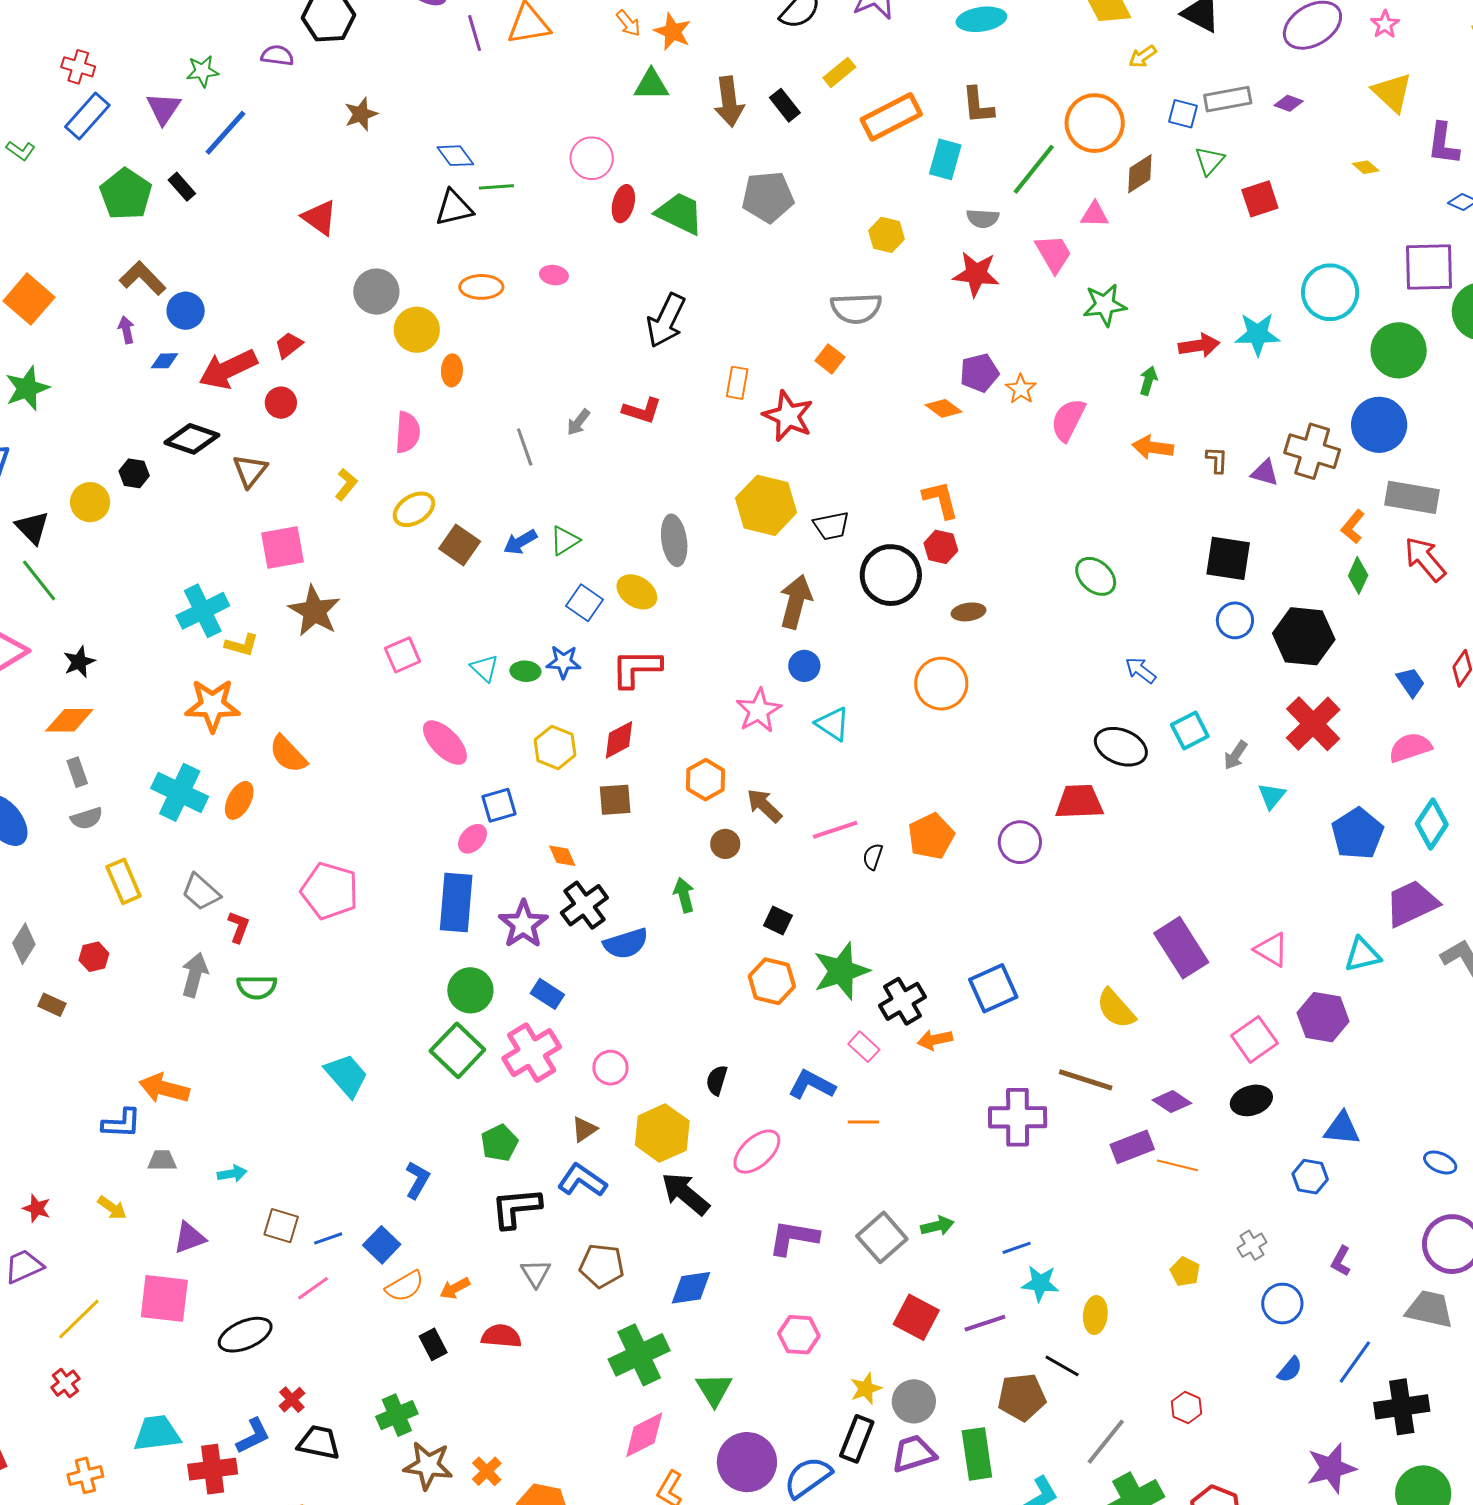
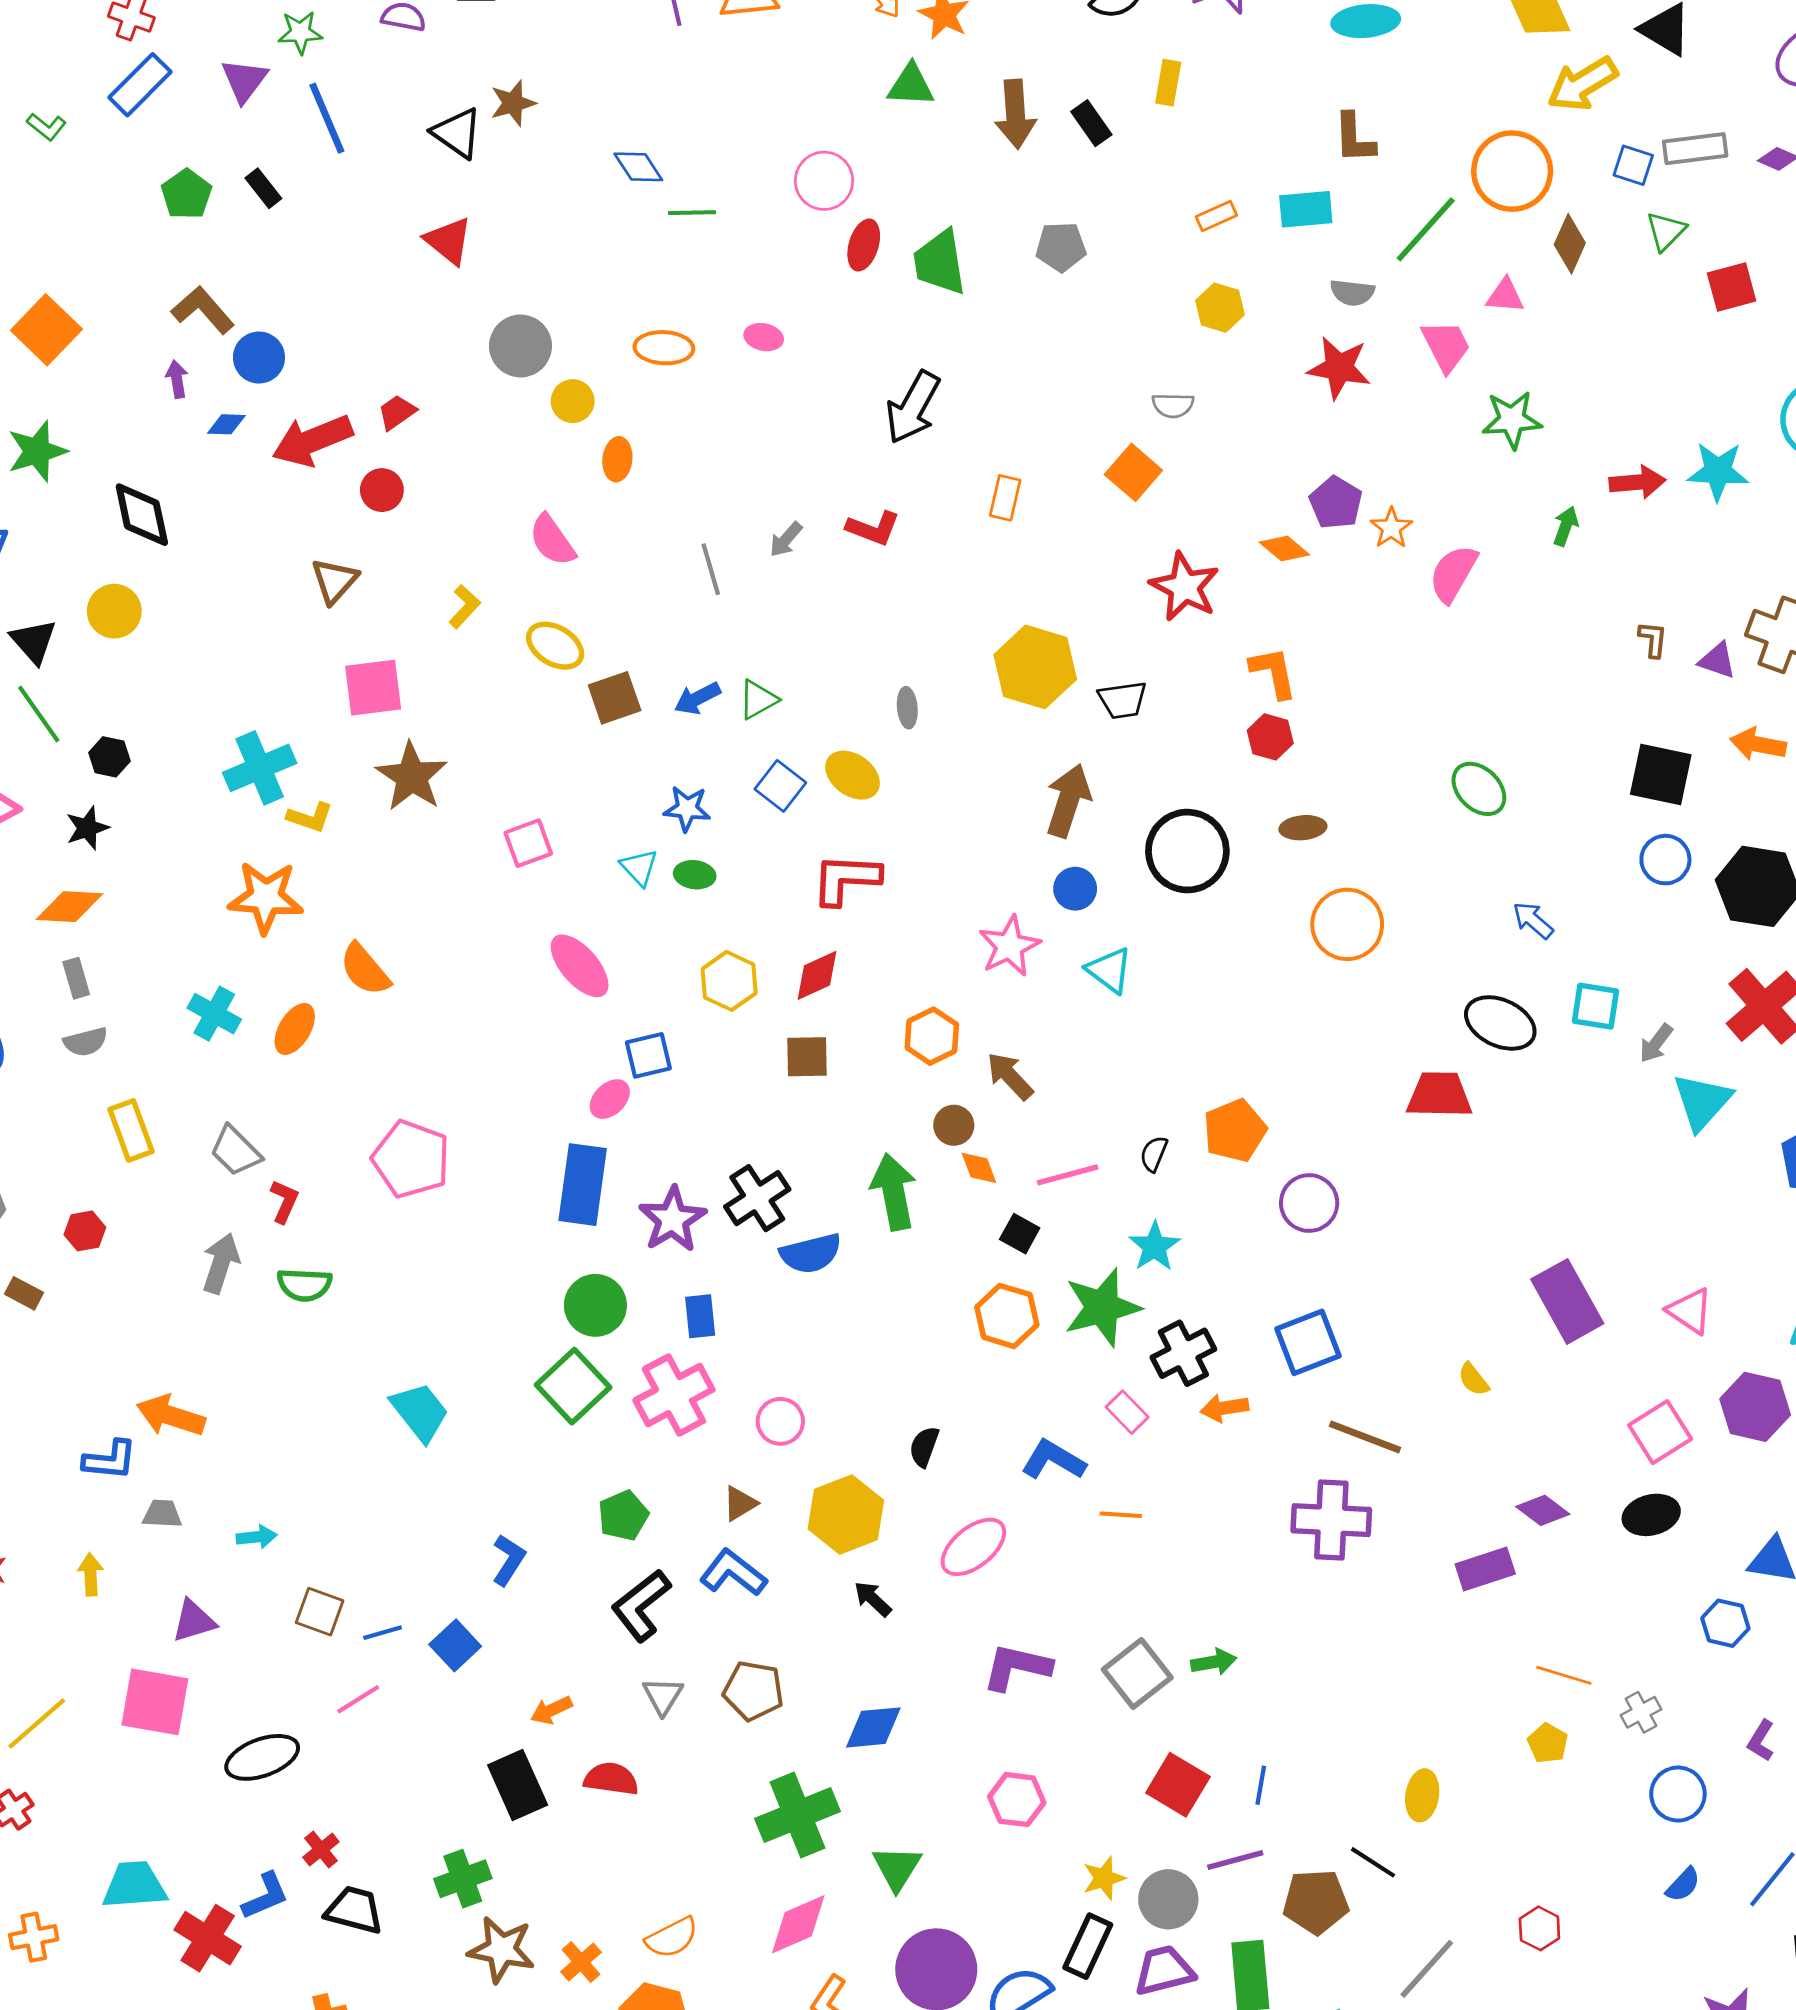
yellow arrow: (1143, 56) -> (1582, 84), size x1.8
yellow rectangle: (839, 72) -> (1168, 83), turned -44
orange rectangle: (891, 117) -> (1216, 216), moved, size x0.5
blue line: (225, 133) -> (327, 118), turned -68
cyan rectangle: (945, 159) -> (1306, 209), turned 66
brown diamond: (1140, 174) -> (1570, 244), turned -36
green pentagon: (126, 194) -> (186, 194), size x0.7
gray pentagon: (768, 197) -> (1061, 247), size x0.7
black triangle: (454, 208) -> (457, 133), moved, turned 45
green trapezoid: (680, 213) -> (940, 262), turned -128
gray semicircle: (856, 308) -> (1173, 405), size x0.6
yellow circle: (417, 330) -> (573, 401), size x0.7
orange square: (830, 359) -> (1133, 472), size x1.4
purple pentagon: (979, 373) -> (1336, 503), turned -30
red star: (788, 416) -> (1185, 587), moved
pink semicircle: (408, 432) -> (552, 540), turned 138
black diamond: (192, 439) -> (142, 515), moved, turned 56
orange arrow: (1153, 447) -> (1758, 744), moved
black hexagon: (134, 473) -> (109, 757), moved
yellow ellipse: (414, 509) -> (555, 646), turned 60
gray ellipse: (674, 540) -> (907, 708), size x0.6
brown square: (460, 545) -> (615, 698), turned 33
black circle: (891, 575) -> (1187, 851), moved
blue star: (564, 662) -> (687, 809), moved
orange circle: (941, 684) -> (1347, 924), moved
cyan square: (1190, 730) -> (1595, 1006), turned 33
cyan cross: (180, 792) -> (214, 1014), size x0.7
cyan triangle: (1272, 796) -> (1702, 1102), size x1.6
pink line: (835, 830) -> (1068, 1175), moved
purple circle: (1020, 842) -> (1309, 1203), moved
orange diamond: (562, 856) -> (979, 1168), moved
green arrow: (684, 895) -> (894, 1192), size x1.6
blue rectangle: (547, 994) -> (700, 1316), turned 48
yellow semicircle: (1116, 1009) -> (1473, 1379), size x0.6
brown line: (1086, 1080) -> (1365, 1437), moved
orange line: (1178, 1165) -> (1564, 1675), moved
black arrow: (685, 1194) -> (873, 1599), size x0.6
yellow arrow: (112, 1208) -> (91, 1574), turned -132
black L-shape: (516, 1208) -> (641, 1605), turned -36
blue line: (1017, 1248) -> (1261, 1785), moved, turned -64
cyan star: (1040, 1283) -> (1154, 1246), moved, turned 30
orange semicircle: (405, 1286) -> (672, 1938), moved
purple line: (985, 1323) -> (1235, 1860), moved
black rectangle: (433, 1344) -> (518, 1785), size x1.6
red cross: (213, 1469) -> (208, 1938), turned 36

